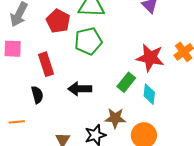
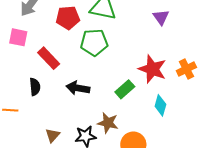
red pentagon: (58, 21) -> (68, 18), turned 30
red rectangle: (46, 64) -> (49, 58), turned -35
cyan diamond: (149, 94) -> (160, 105), moved

